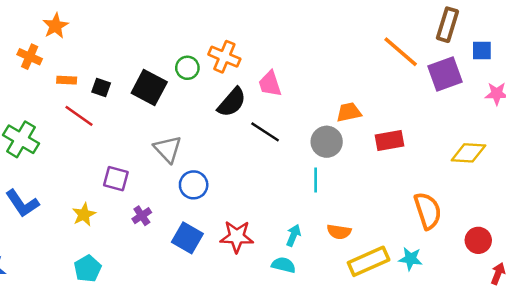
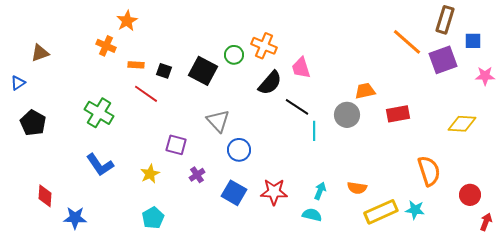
cyan line: (316, 180) -> (314, 131), moved

